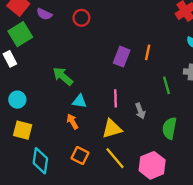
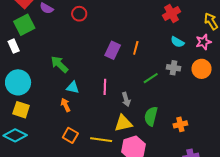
green line: (167, 85) -> (151, 78), turned 70
cyan circle: (17, 100) -> (18, 82), size x1.6
yellow triangle: (112, 129) -> (123, 123), moved
yellow line: (115, 158) -> (101, 140), turned -45
cyan diamond: (40, 161) -> (15, 135), moved, turned -75

